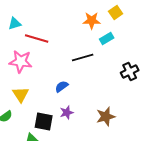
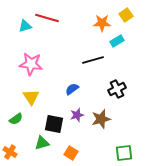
red line: (37, 38) -> (47, 18), moved
black cross: (130, 72) -> (117, 89), moved
brown star: (106, 116) -> (101, 119), moved

